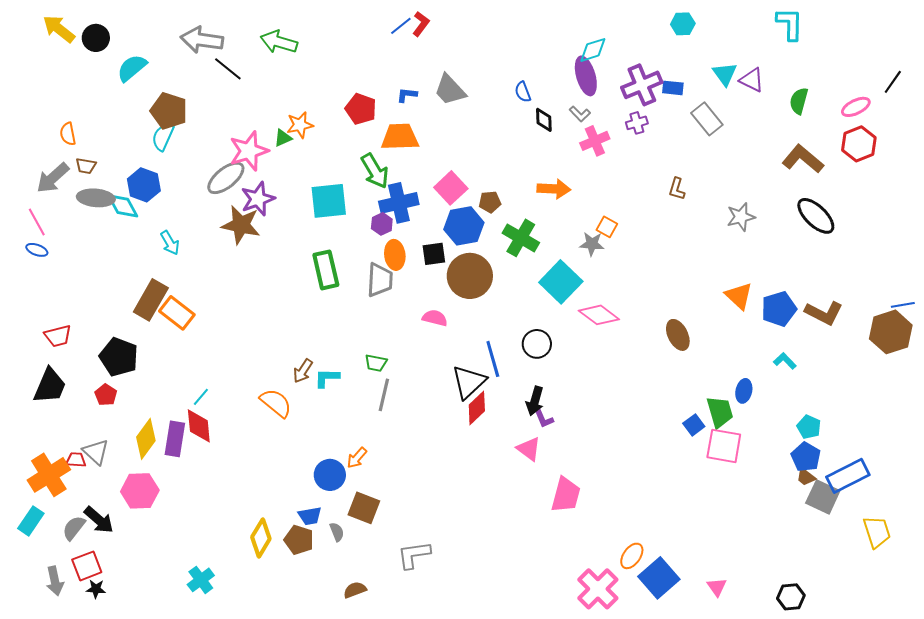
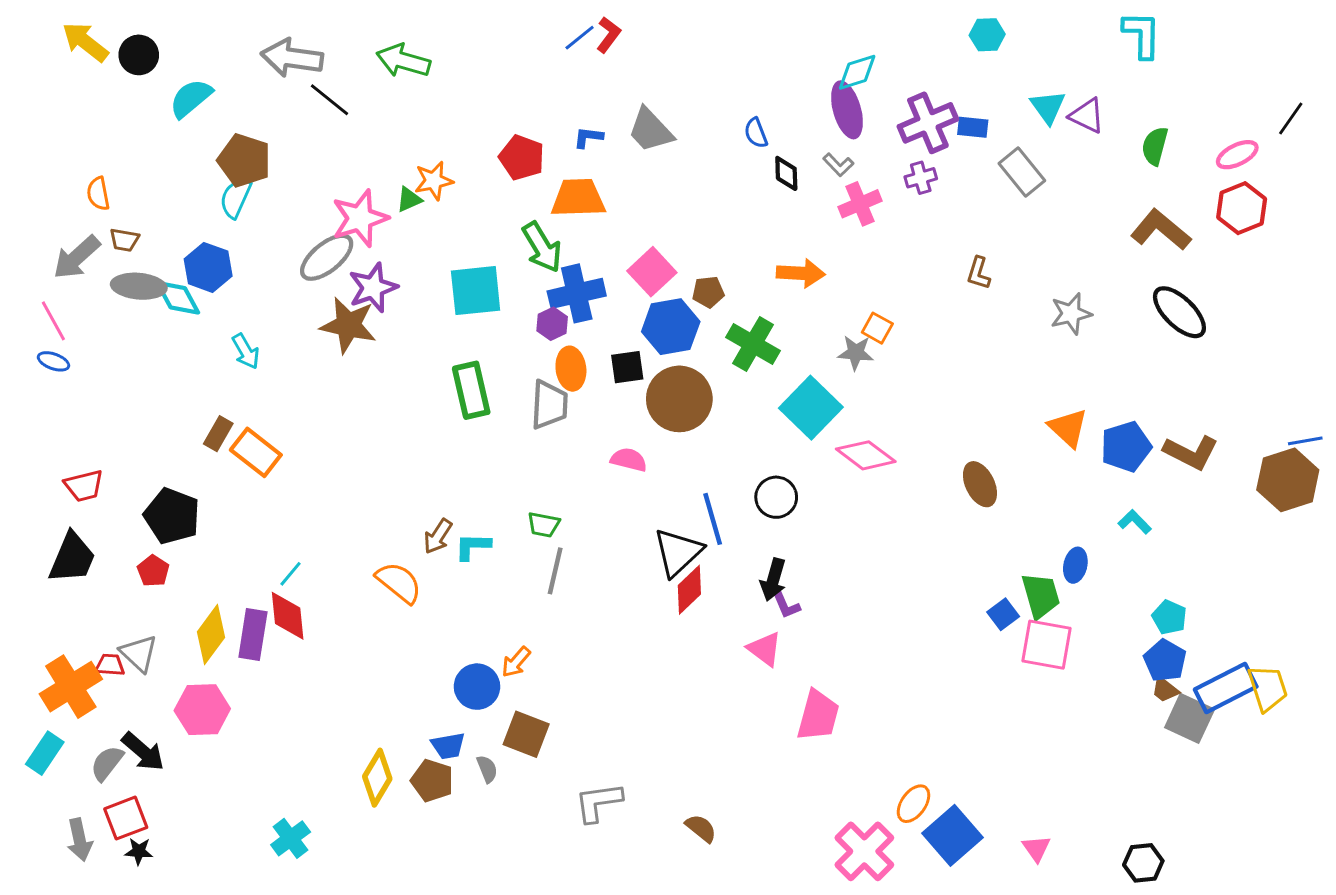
brown rectangle: (151, 300) -> (218, 434), size x0.6
yellow trapezoid: (877, 532) -> (1268, 688), moved
brown semicircle: (355, 590) -> (701, 828), moved, turned 60

